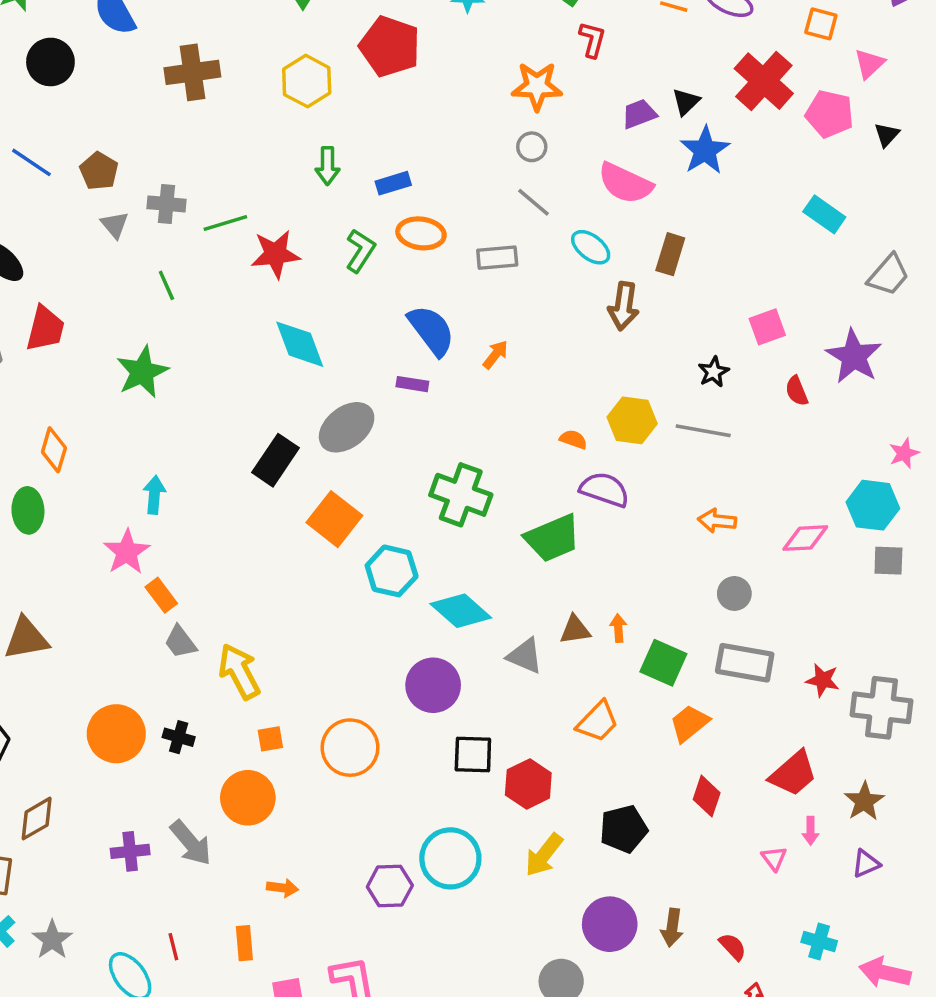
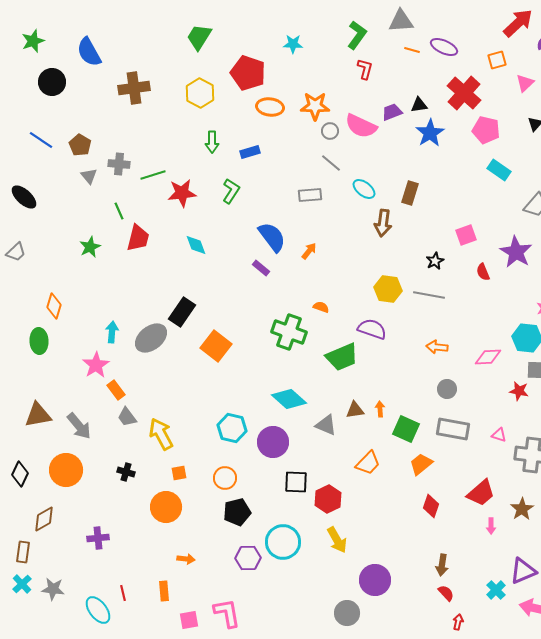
orange square: (821, 24) -> (497, 60), turned -30
orange star: (537, 86) -> (315, 106), moved
black triangle: (686, 102) -> (419, 105), turned 36
pink pentagon: (830, 114) -> (486, 130), moved
pink semicircle: (625, 183) -> (361, 126), moved
orange ellipse: (421, 233) -> (270, 107), moved
red trapezoid: (45, 329) -> (138, 238), moved
cyan diamond: (300, 344) -> (196, 245), size x0.7
green star: (142, 372) -> (90, 247), moved, size x0.7
purple rectangle: (412, 384) -> (261, 268), turned 30
gray ellipse: (347, 427) -> (151, 338), moved
orange semicircle: (573, 439) -> (321, 307), moved
cyan hexagon: (392, 571) -> (232, 428), moved
red star: (823, 680) -> (519, 391), moved
orange circle: (116, 734) -> (66, 470), moved
orange circle: (350, 748) -> (225, 478), size x0.7
black pentagon: (624, 829) -> (237, 512), moved
gray arrow: (191, 843) -> (79, 426), moved
yellow arrow: (544, 855) -> (337, 540), turned -68
pink triangle: (774, 858) -> (499, 435), moved, turned -35
purple triangle: (866, 864) -> (523, 571), moved, size x1.6
brown arrow: (672, 928) -> (442, 565), moved
gray star: (52, 940) -> (53, 589), turned -30
cyan cross: (819, 941) -> (496, 590), turned 30

